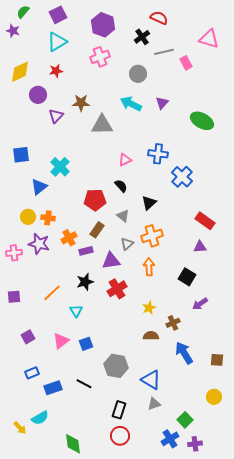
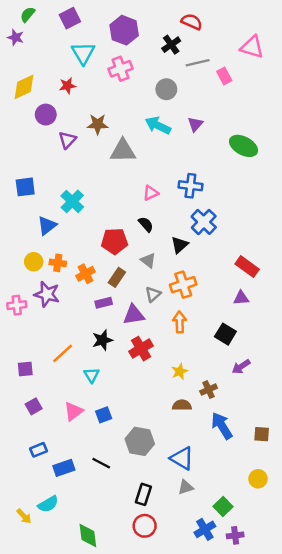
cyan triangle: (57, 42) -> (83, 53), moved, turned -30
blue cross: (182, 177) -> (204, 222), moved
orange cross: (69, 238) -> (86, 274), moved
purple square: (14, 297) -> (25, 369), moved

